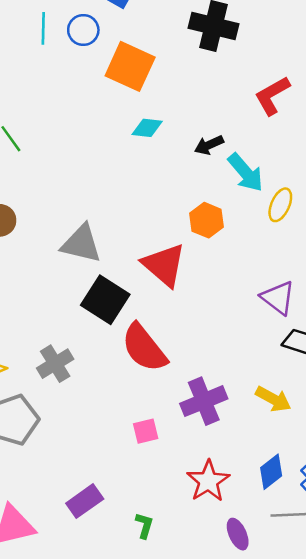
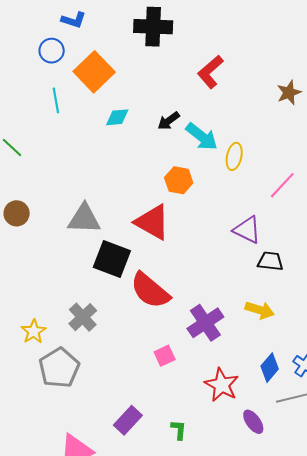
cyan line: (43, 28) -> (56, 100), moved
orange square: (130, 66) -> (94, 72), turned 33

